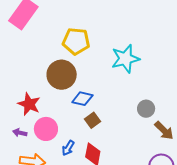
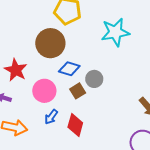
gray circle: (146, 109) -> (94, 79), moved
pink circle: (46, 129) -> (44, 91), moved

